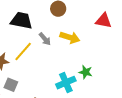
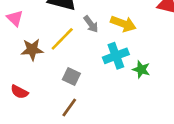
cyan cross: (66, 83) -> (116, 56), moved
gray square: (11, 85) -> (71, 77), moved

